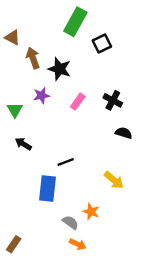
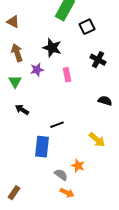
brown arrow: (33, 58) -> (17, 53), moved
black cross: (113, 100) -> (98, 60), moved
pink rectangle: (78, 102) -> (67, 75), turned -48

